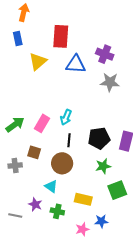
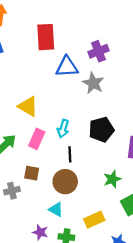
purple cross: (105, 54) -> (98, 51), turned -36
yellow triangle: (38, 61) -> (28, 106), moved, turned -42
gray star: (110, 82) -> (93, 83), moved, turned 30
black pentagon: (99, 138) -> (101, 130), moved
yellow rectangle: (83, 199) -> (94, 220), turned -30

